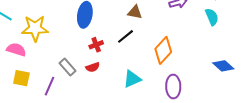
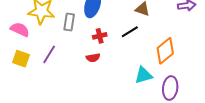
gray rectangle: (67, 67) -> (69, 22), moved, turned 42
cyan triangle: (132, 79) -> (144, 75), moved
purple line: (49, 86) -> (49, 54), moved

